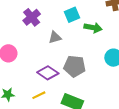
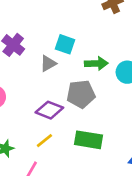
cyan square: (72, 15) -> (65, 44), moved, turned -35
green arrow: (93, 28) -> (96, 63), moved

